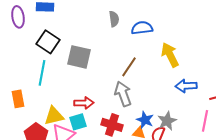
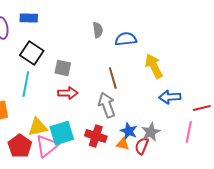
gray square: (79, 57) -> (63, 68), size x0.7
brown line: (129, 67) -> (113, 78), turned -50
red arrow: (84, 103) -> (68, 93), moved
cyan square: (78, 122) -> (62, 133), size x1.4

